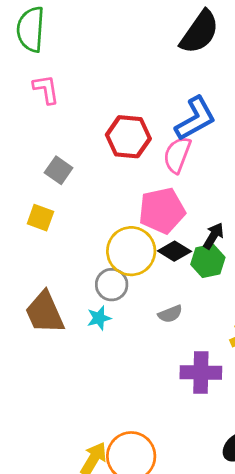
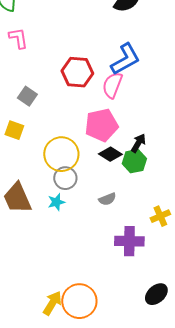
yellow circle: (131, 251) -> (61, 154), moved

